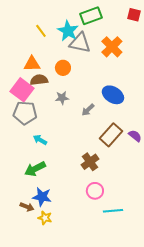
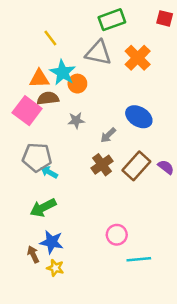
cyan star: (68, 31) -> (63, 73), moved
gray pentagon: (25, 113) -> (37, 157), moved
brown cross: (90, 162) -> (102, 165), moved
brown arrow: (27, 207) -> (33, 254), turned -136

